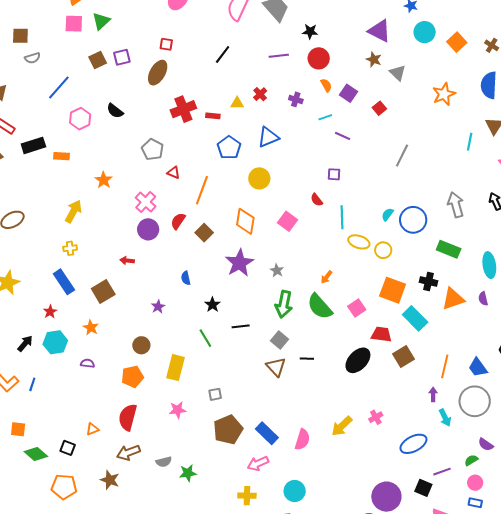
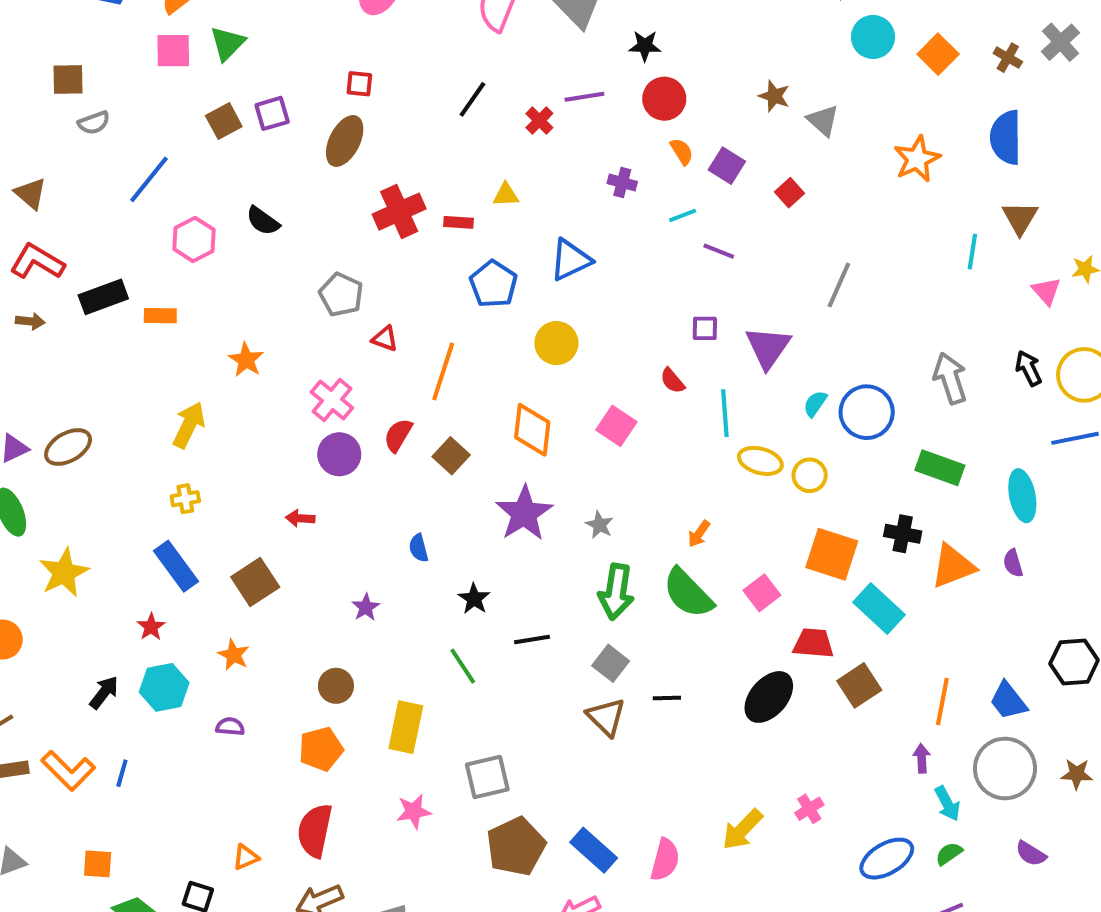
purple triangle: (379, 31) -> (768, 347), moved, turned 40
red cross: (260, 94) -> (539, 121), moved
gray square: (215, 394) -> (487, 777), size x1.6
green semicircle: (471, 460) -> (949, 854), moved

